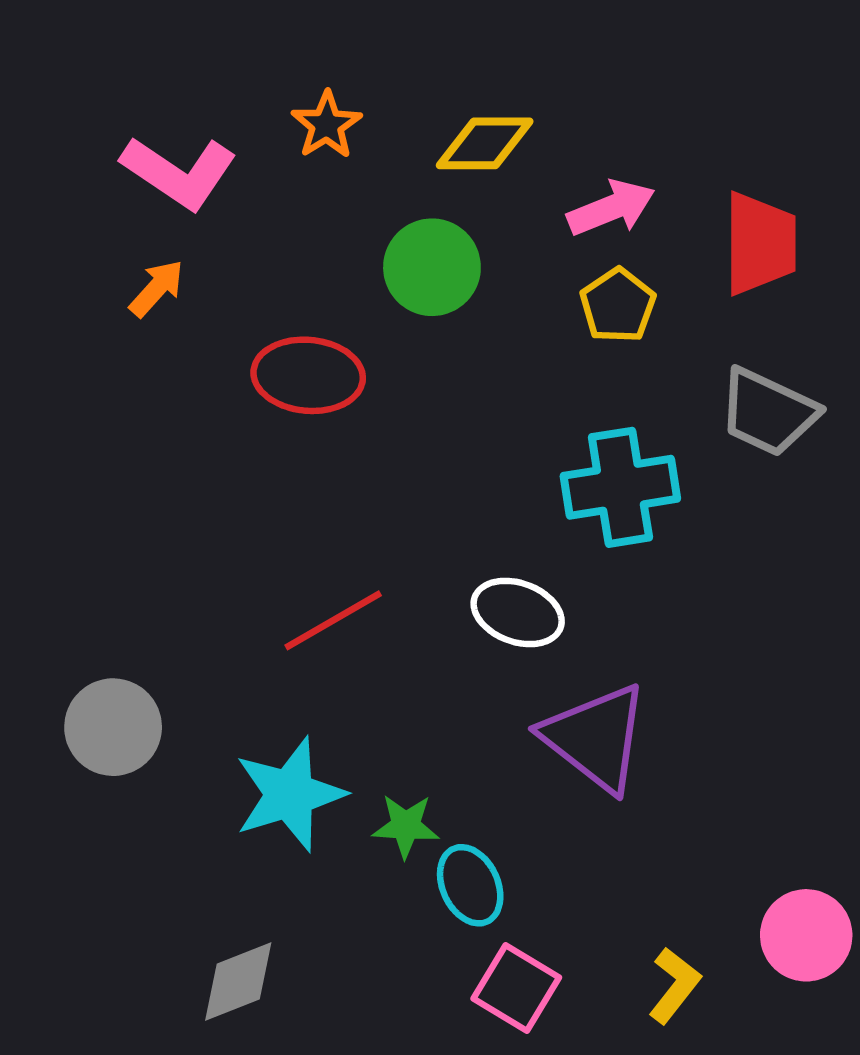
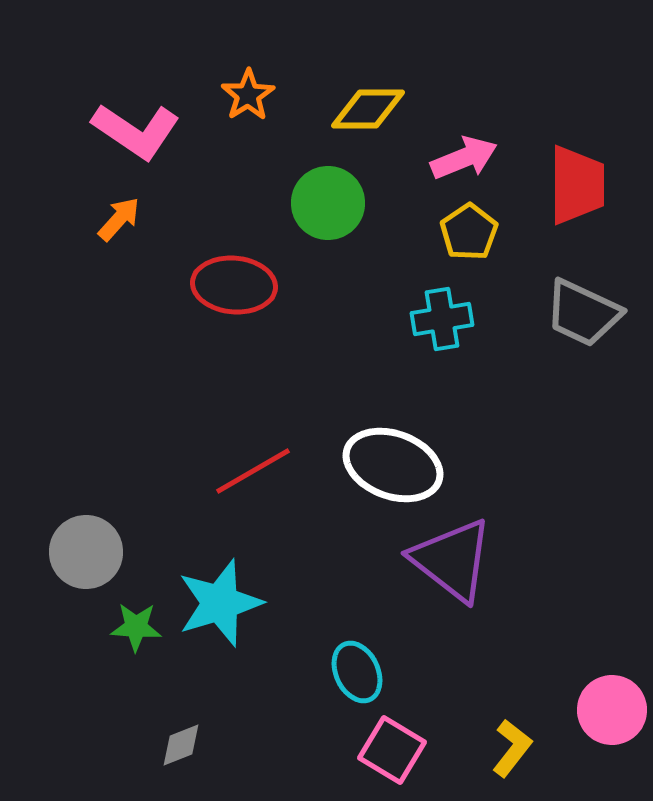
cyan cross: (620, 487) -> (442, 319), moved, size x0.7
white ellipse: (518, 612) -> (393, 465), size x1.4
green star: (406, 826) -> (136, 627), moved
gray diamond: (238, 981) -> (181, 745), size x0.7

